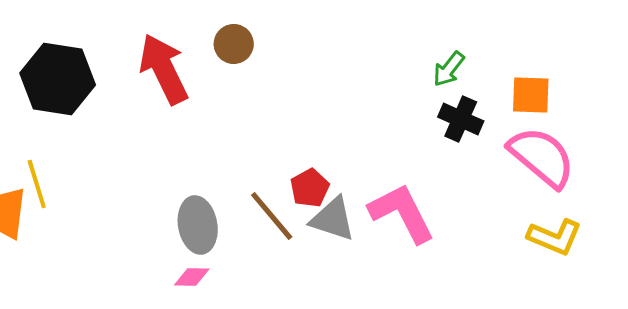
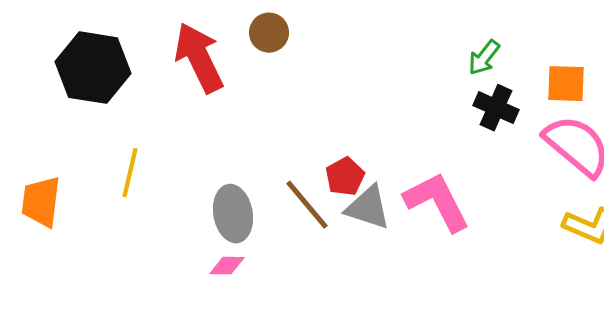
yellow line: (37, 184) -> (130, 173), moved, turned 30

